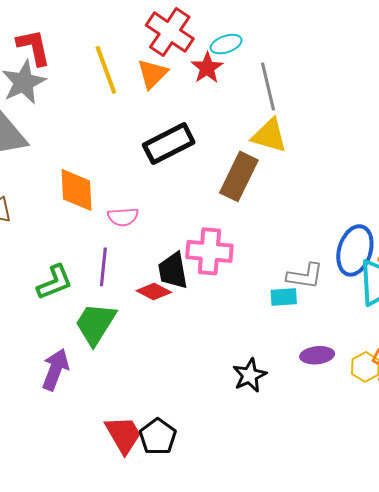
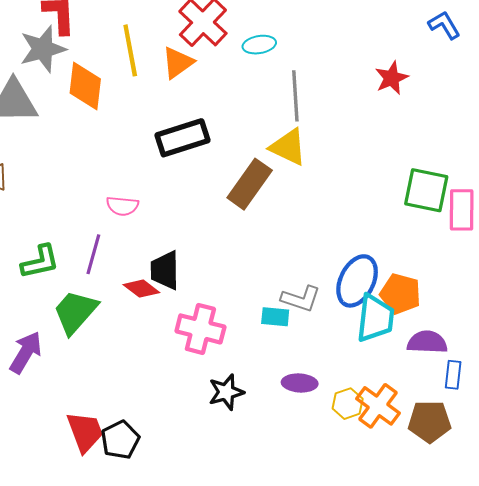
red star: (207, 68) -> (392, 78), moved
orange diamond: (76, 190) -> (85, 86), moved
pink cross: (209, 251) -> (200, 329), moved

